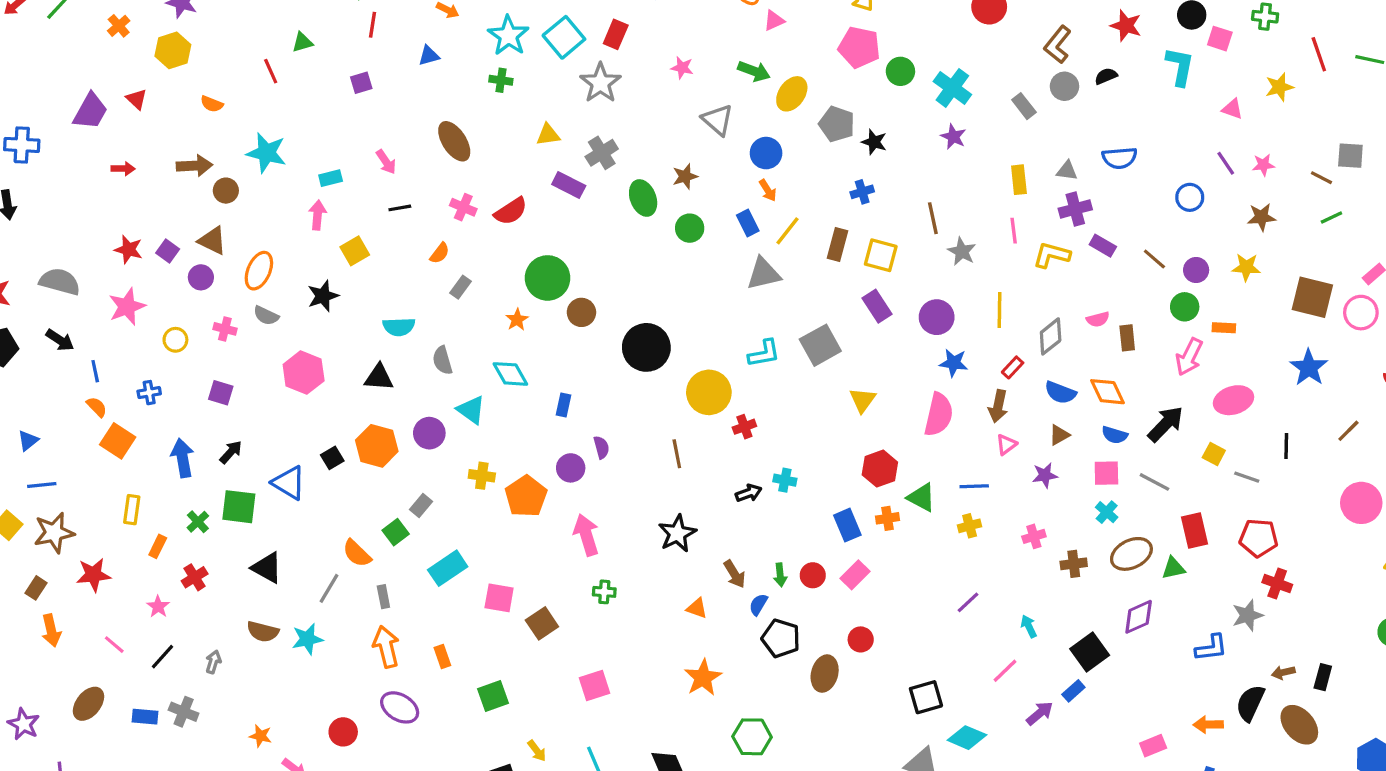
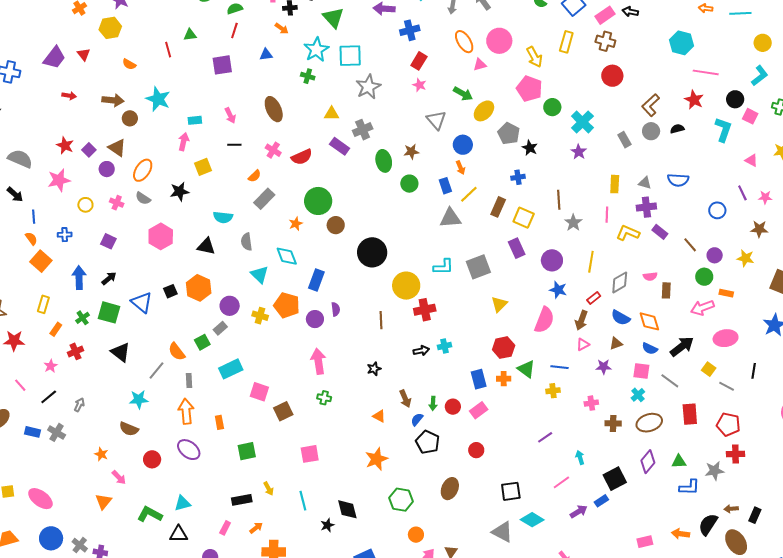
red rectangle: (616, 34) -> (419, 61), moved
cyan square: (564, 37) -> (350, 56), turned 30
purple square: (361, 83) -> (222, 65), size x1.5
gray rectangle: (460, 287) -> (264, 199), size x1.5
pink arrow: (1189, 357) -> (702, 308), turned 35
blue rectangle: (564, 405) -> (316, 280), size x1.5
red cross: (744, 427) -> (425, 310), size x1.5
purple circle: (429, 433) -> (230, 306), moved
cyan cross: (785, 480) -> (445, 346), turned -32
orange pentagon: (526, 496) -> (287, 305), moved, turned -30
black star: (677, 533) -> (374, 369), size x0.6
green triangle: (1173, 568) -> (679, 462), moved
red cross: (1277, 583) -> (735, 454), turned -30
purple diamond: (1139, 617) -> (648, 462), turned -35
brown semicircle: (263, 632) -> (129, 429), moved
brown ellipse: (825, 674) -> (450, 489), moved

